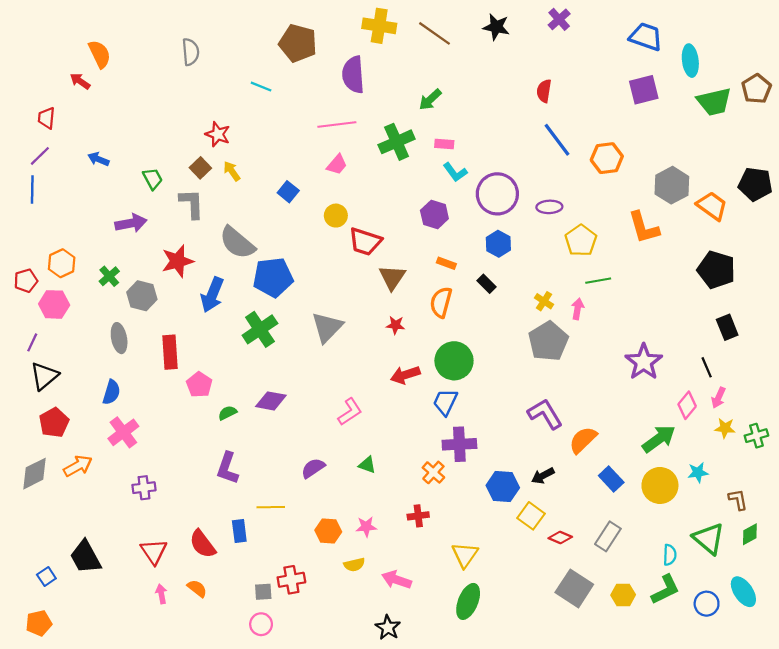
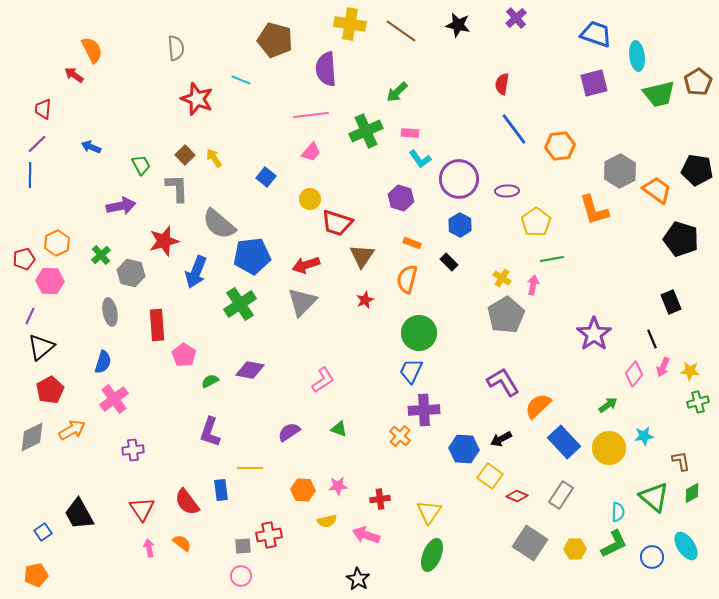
red star: (218, 134) -> (197, 99), moved, size x1.4
black pentagon: (716, 270) -> (681, 239), moved
red star: (395, 325) -> (365, 300), turned -30
red arrow: (405, 375) -> (306, 265), moved
yellow star: (725, 428) -> (690, 371), moved
green arrow: (659, 439) -> (608, 405), size x0.6
blue rectangle: (611, 479) -> (564, 442), size x1.4
red cross: (418, 516) -> (380, 499), moved

